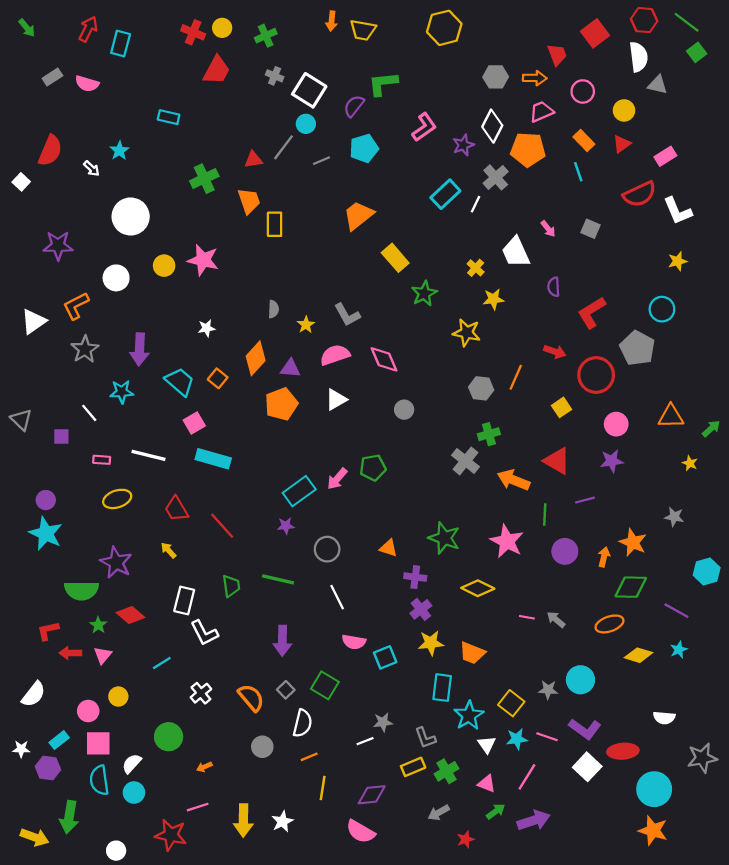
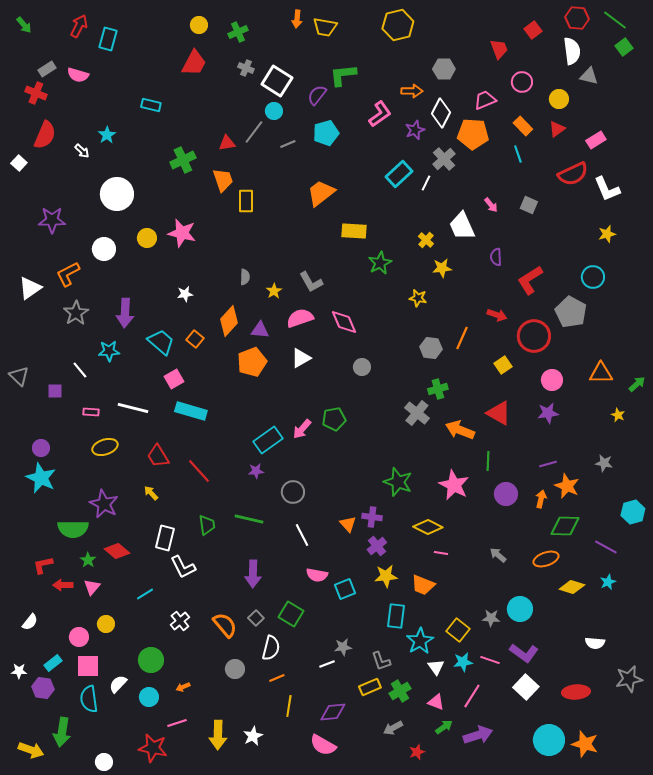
red cross: (193, 32) -> (36, 93), moved
red square: (595, 33) -> (533, 30), size x0.7
orange arrow: (535, 78) -> (412, 91), moved
yellow rectangle: (395, 258) -> (354, 231), turned -45
yellow star: (467, 333) -> (418, 298), size x0.7
purple line: (585, 500) -> (548, 464), moved
orange triangle: (388, 548) -> (348, 524), moved, turned 30
pink line: (527, 617) -> (441, 553), moved
white semicircle: (33, 694) -> (30, 622), size x0.7
red ellipse: (623, 751) -> (576, 692), moved
cyan circle: (654, 789) -> (549, 740), moved
cyan circle: (134, 793) -> (149, 697), moved

